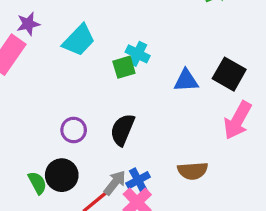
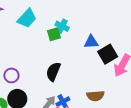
black square: (229, 74) -> (108, 54), moved, turned 30
purple circle: (74, 130) -> (11, 75), moved

